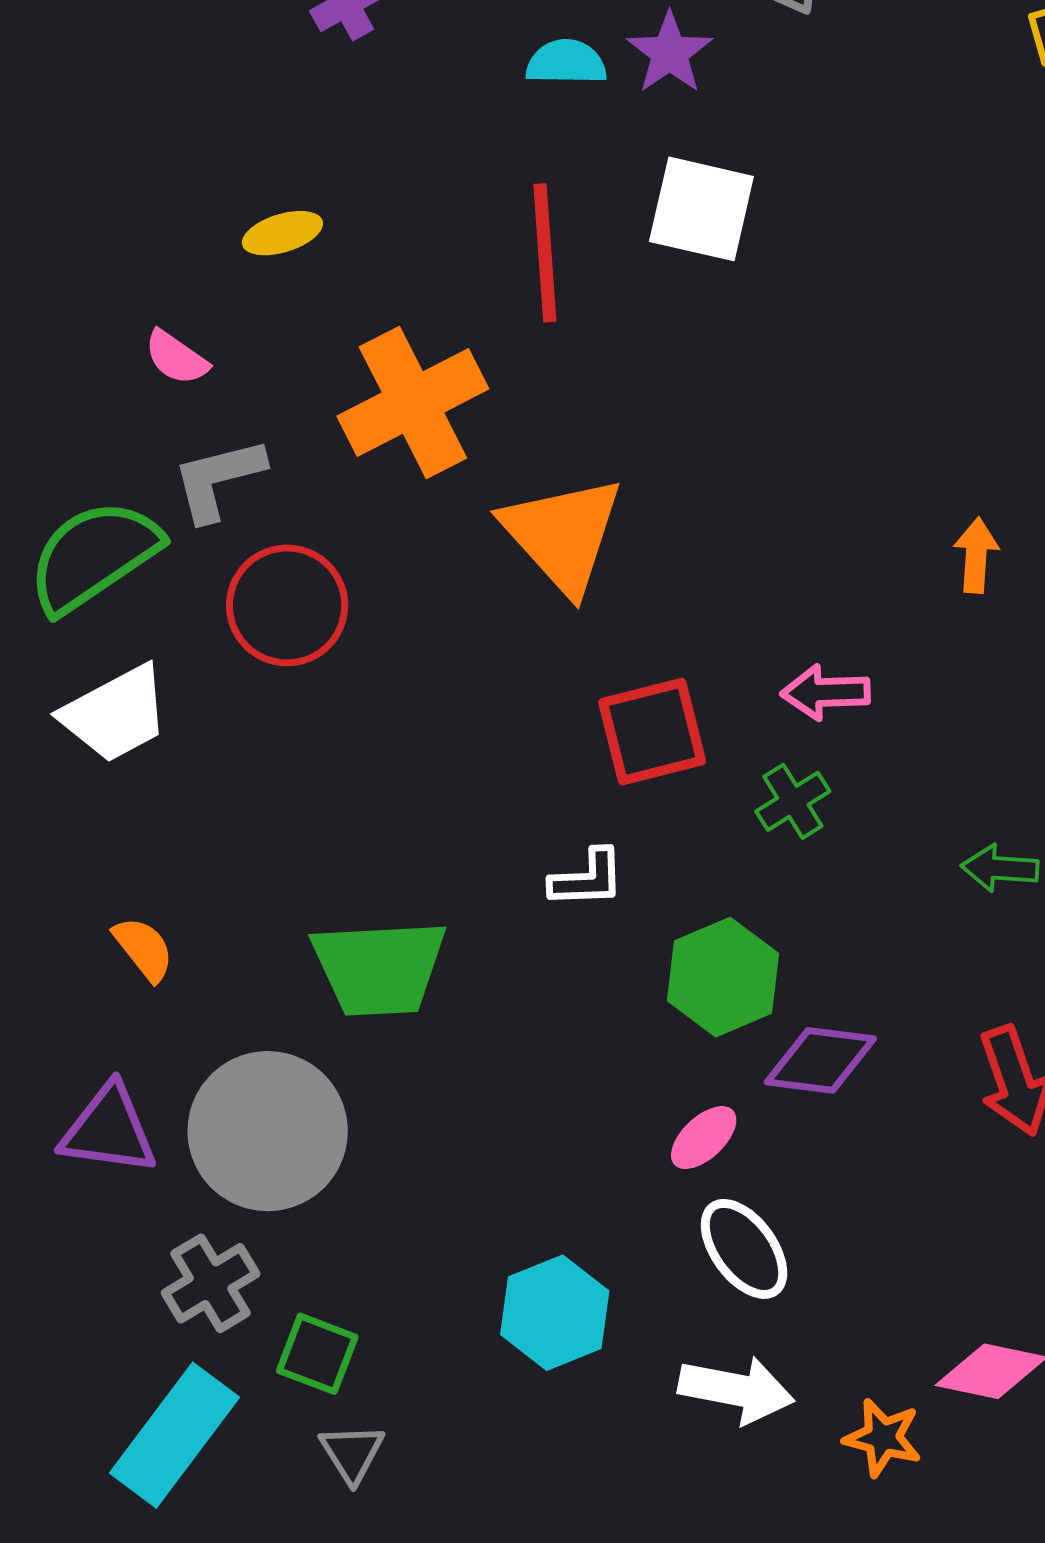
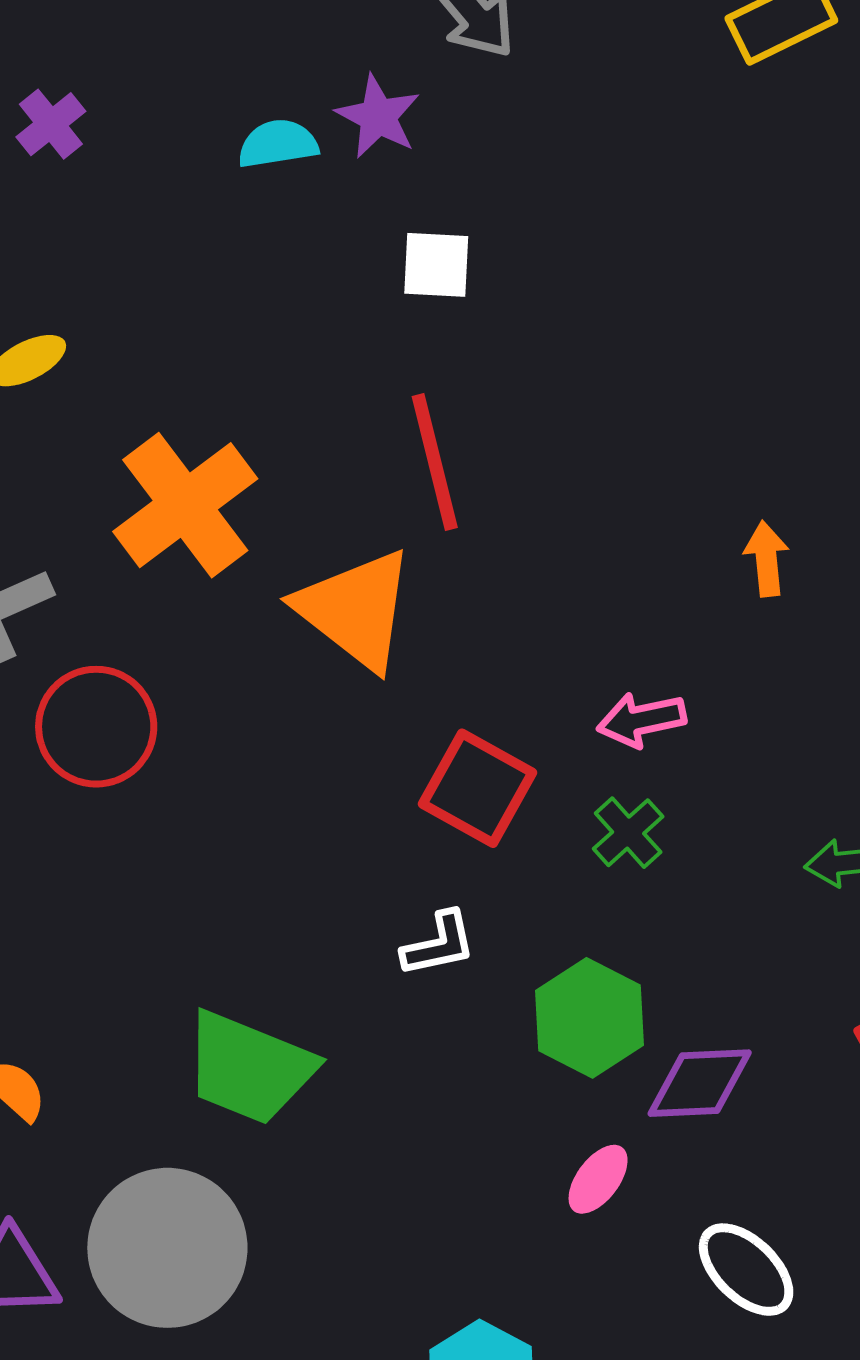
white square: (701, 209) -> (436, 265), size x0.7
red line: (545, 253) -> (435, 462), moved
red square: (652, 732) -> (477, 788), turned -37
green trapezoid: (379, 968) -> (249, 1068), turned 35
white ellipse: (744, 1249) -> (746, 1270), moved

